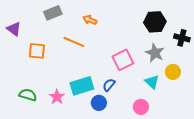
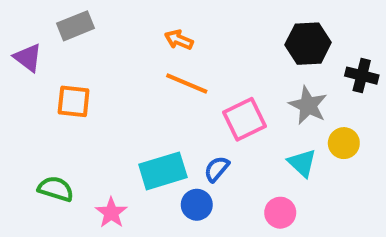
gray rectangle: (53, 13) -> (76, 26), moved
orange line: (74, 42) -> (187, 83), moved
pink star: (57, 97) -> (111, 213), moved

